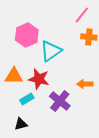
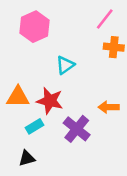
pink hexagon: (27, 35) -> (35, 27), moved
cyan triangle: (51, 51) -> (65, 65), size x0.7

